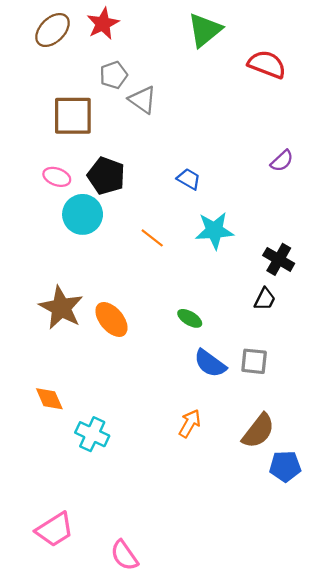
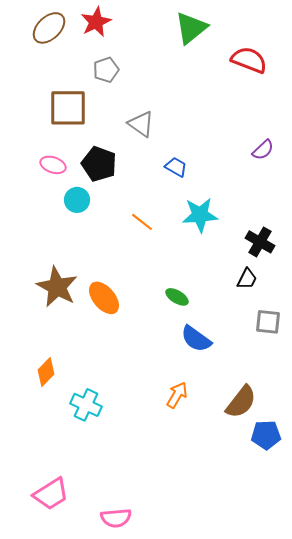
gray triangle: (143, 100) -> (141, 124), moved
cyan circle: (83, 214) -> (77, 200), size x0.7
gray square: (254, 361) -> (268, 322), moved
orange diamond: (49, 399) -> (46, 372), turned 68
pink semicircle: (124, 555) -> (116, 518), turned -60

